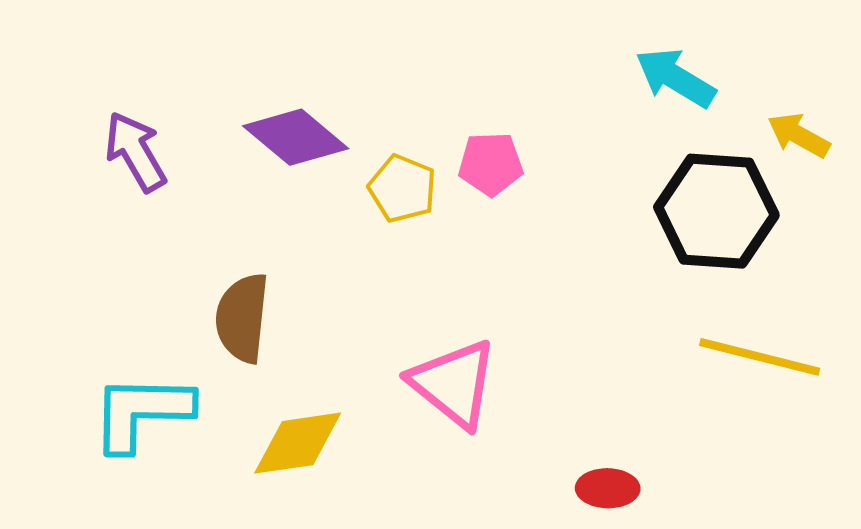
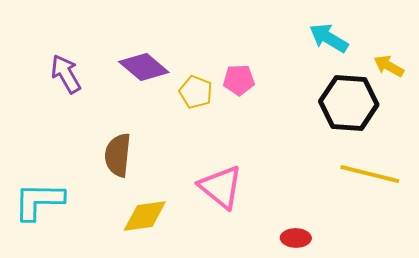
cyan L-shape: (142, 412) -> (39, 201), moved

